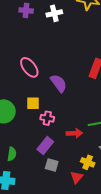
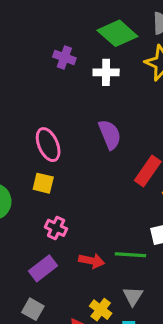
purple semicircle: (59, 83) -> (110, 135), moved
yellow square: (33, 103) -> (43, 183), moved
gray square: (52, 165) -> (33, 309), moved

